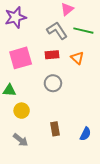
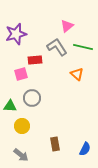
red rectangle: (52, 55) -> (35, 60), moved
pink square: (21, 58) -> (21, 74), size x0.6
gray circle: (53, 83) -> (32, 98), moved

